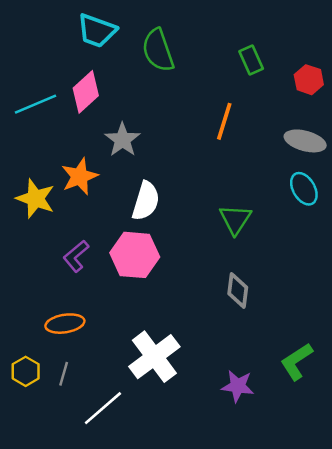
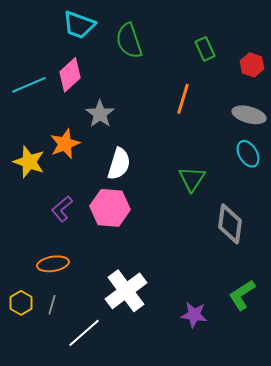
gray diamond: (238, 290) -> (230, 224), moved, size x1.4

